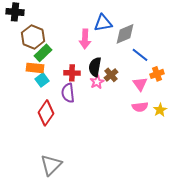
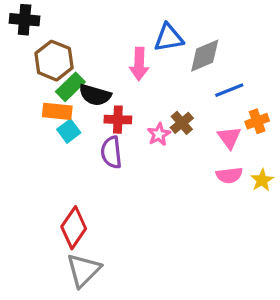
blue line: (140, 55) -> (229, 90), turned -60
black semicircle: (95, 67) -> (95, 95), moved, turned -84
red diamond: (46, 113) -> (74, 228), moved

